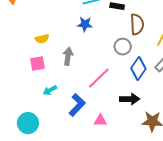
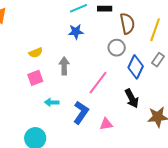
cyan arrow: (50, 90) -> (52, 102), turned 40
black arrow: (130, 99) -> (132, 98), turned 72

